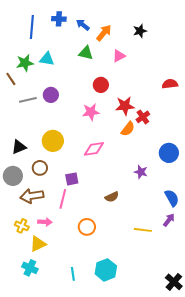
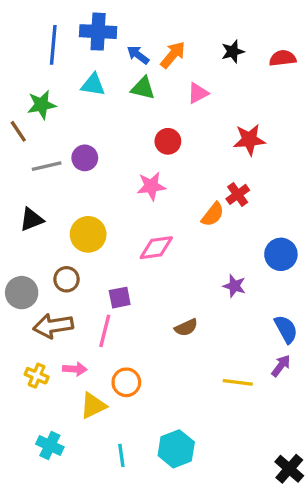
blue cross: (59, 19) -> (98, 32), size x1.5
blue arrow: (83, 25) -> (138, 55), moved
cyan triangle: (47, 59) -> (93, 85), moved
red semicircle: (170, 84) -> (283, 58), moved
red star: (125, 106) -> (249, 140), moved
black triangle: (19, 147) -> (32, 219), moved
orange circle: (87, 227) -> (126, 382), moved
yellow triangle: (38, 244) -> (93, 406), moved

